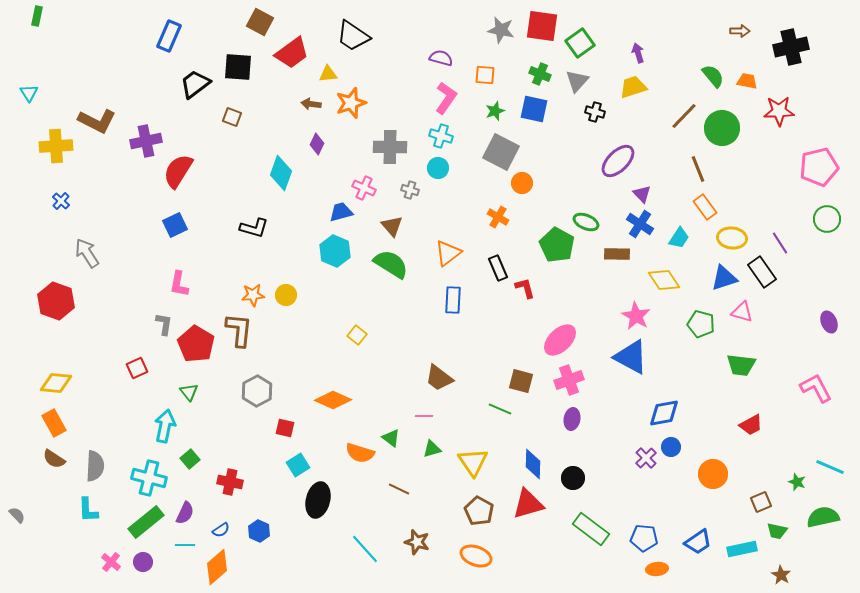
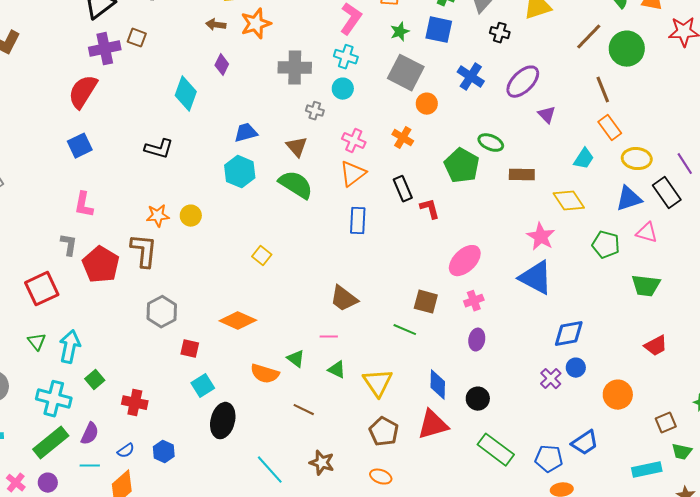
purple cross: (146, 141) -> (105, 49), moved
pink cross: (364, 188) -> (354, 141), moved
blue cross: (640, 224) -> (471, 77), moved
red square: (137, 368) -> (42, 289), size x1.6
pink cross: (569, 380) -> (474, 301), size x0.7
green triangle: (189, 392) -> (37, 342), moved
green triangle: (432, 449) -> (337, 370), turned 42
blue trapezoid: (698, 542) -> (585, 443), moved
orange ellipse: (476, 556) -> (381, 477), size x0.7

